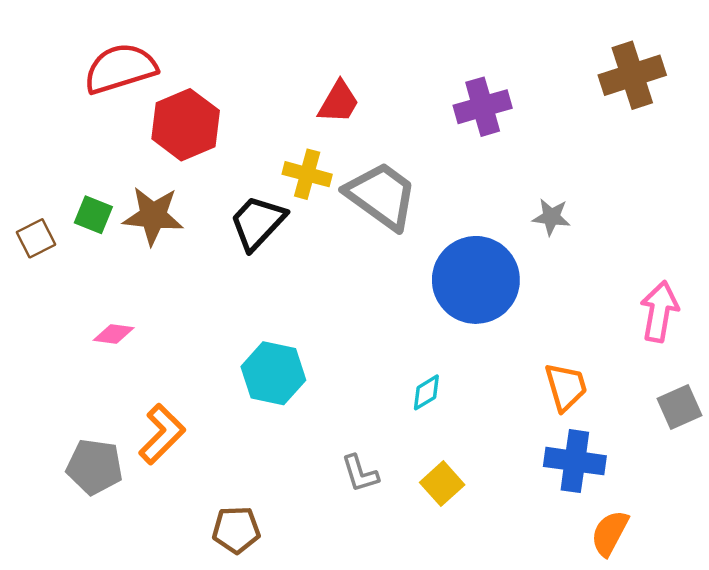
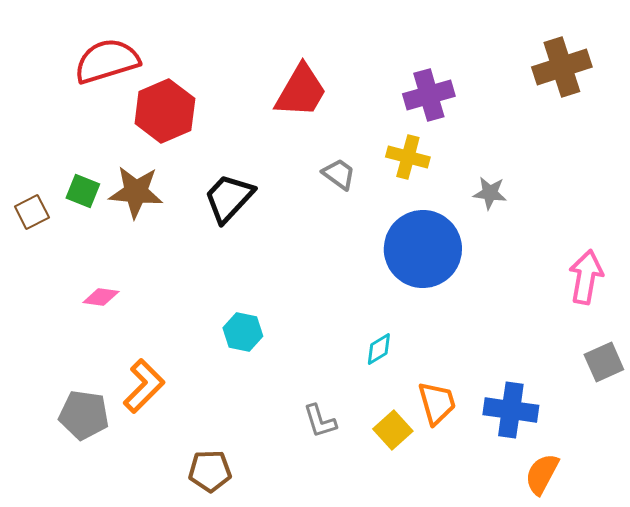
red trapezoid: (339, 102) -> (301, 91), size x1.4
yellow cross: (307, 174) -> (408, 157), moved
gray trapezoid: (381, 196) -> (339, 174), size x0.5
cyan hexagon: (273, 373) -> (243, 332), size x0.7
orange trapezoid: (566, 387) -> (437, 403), moved

